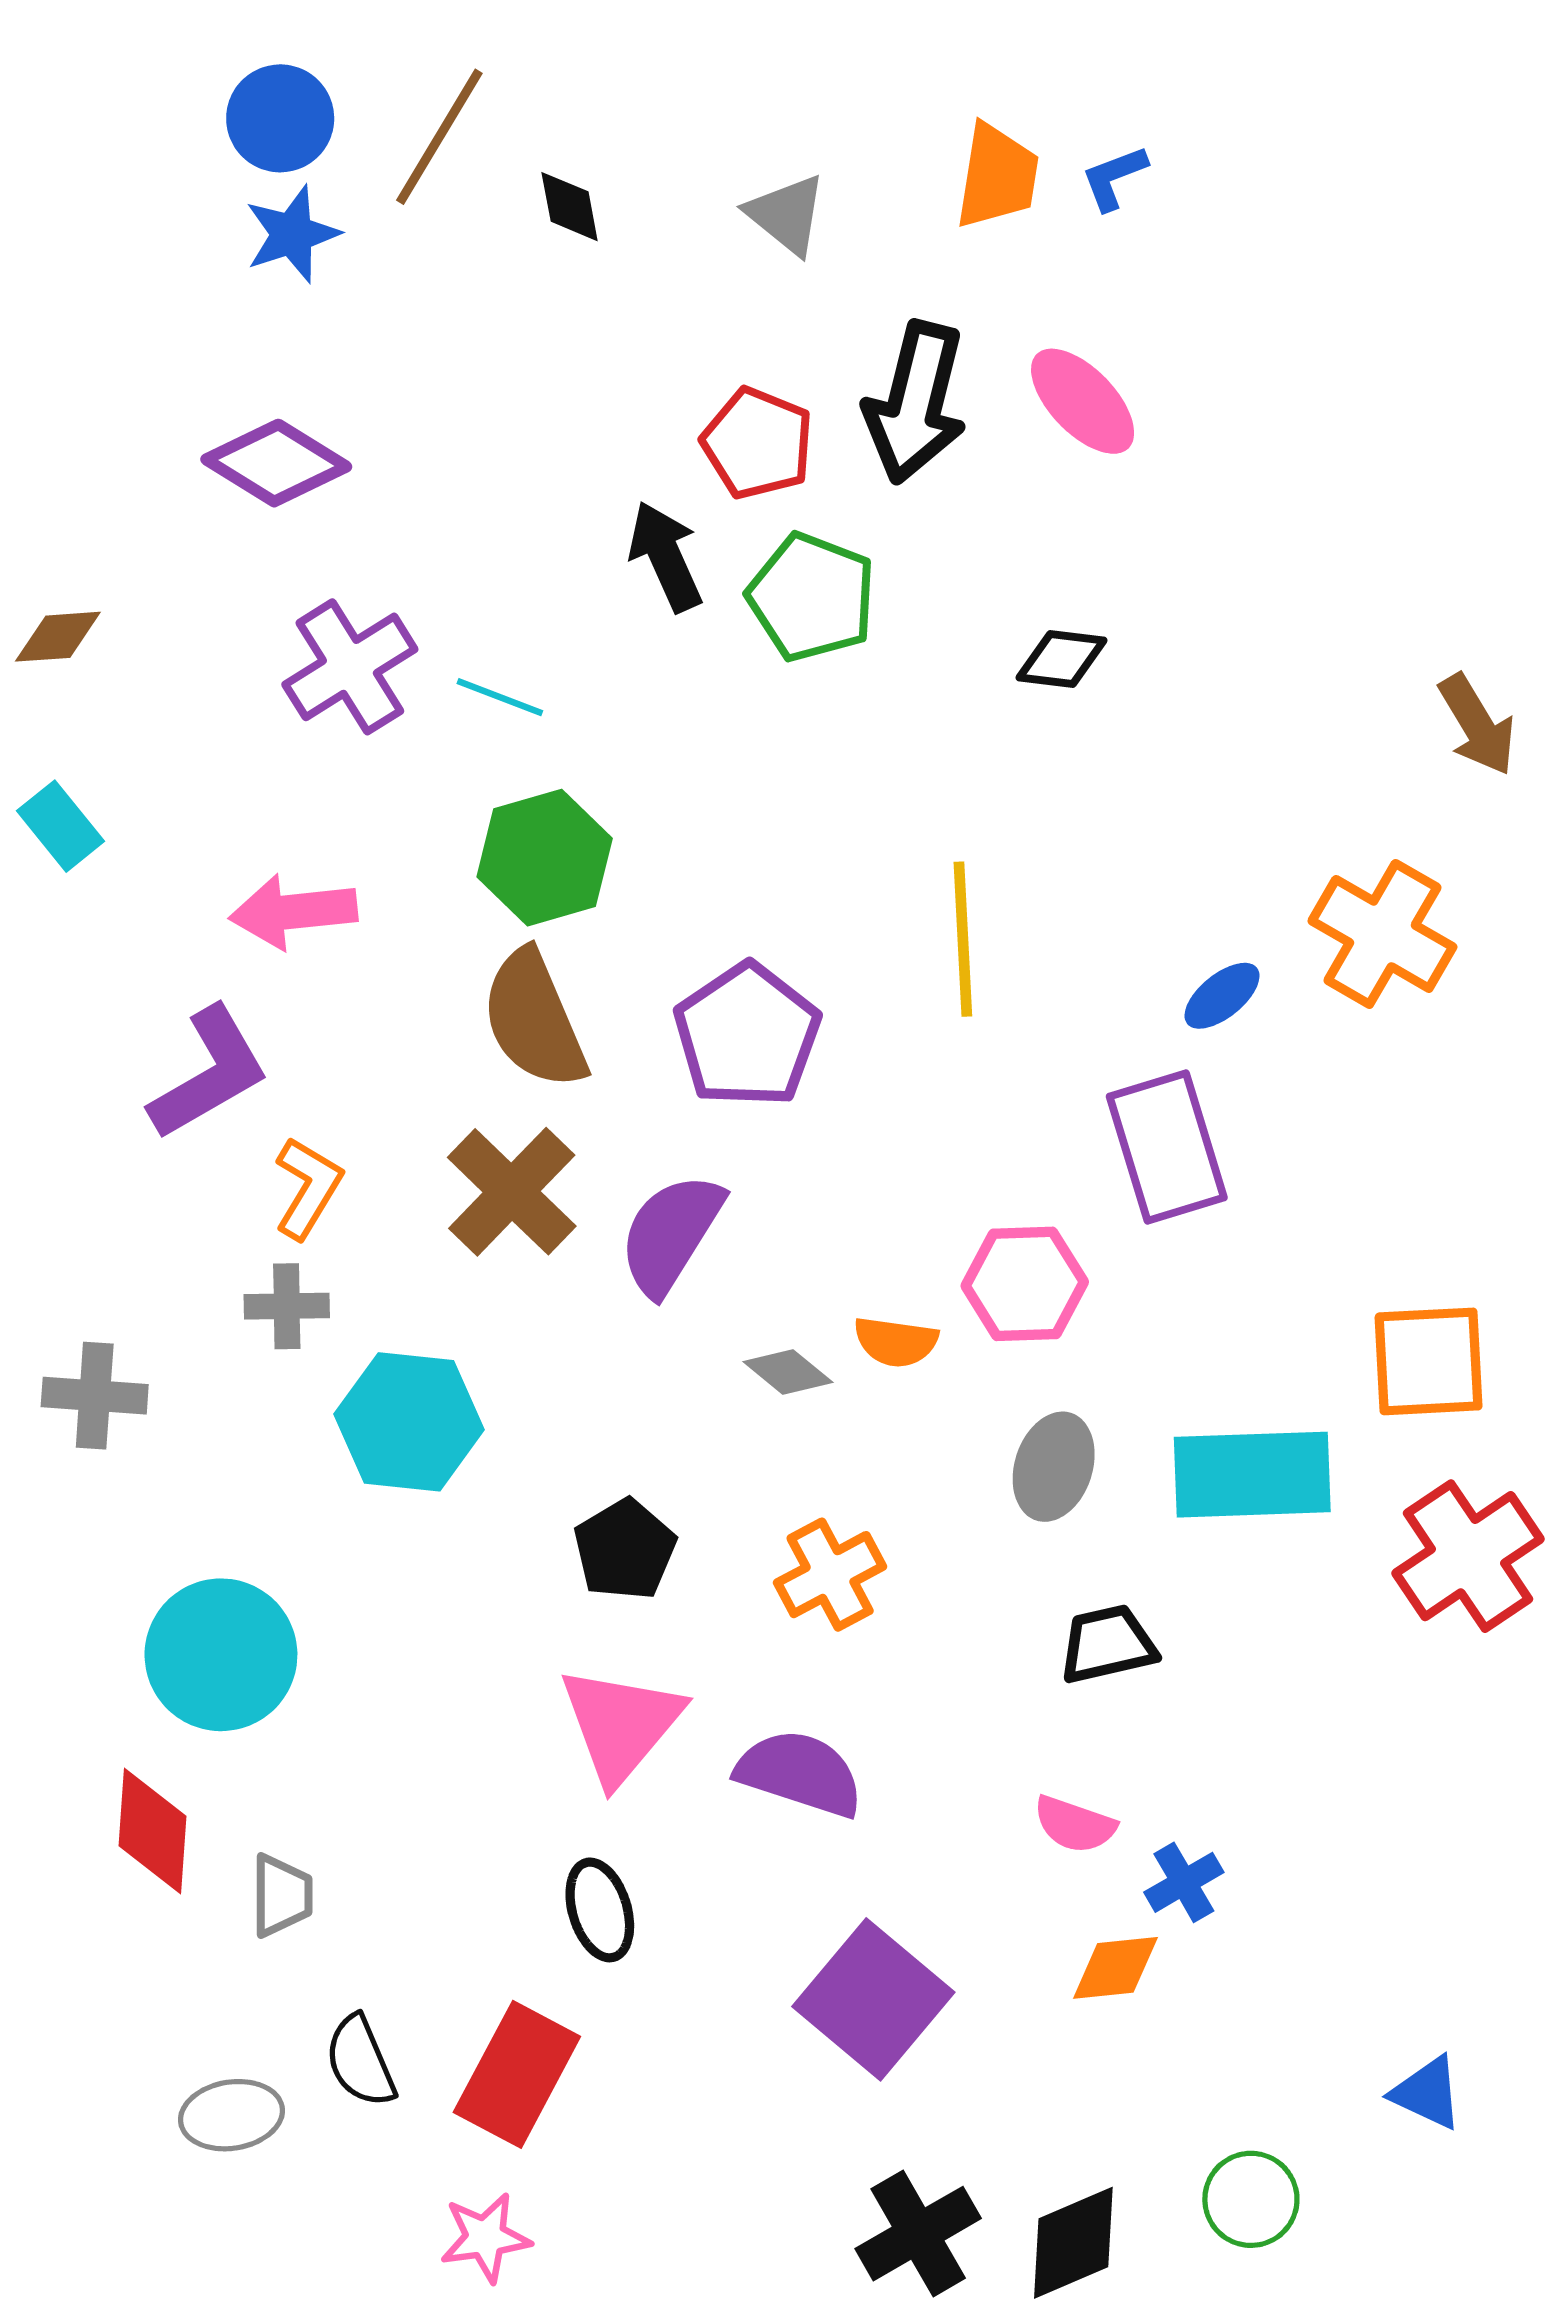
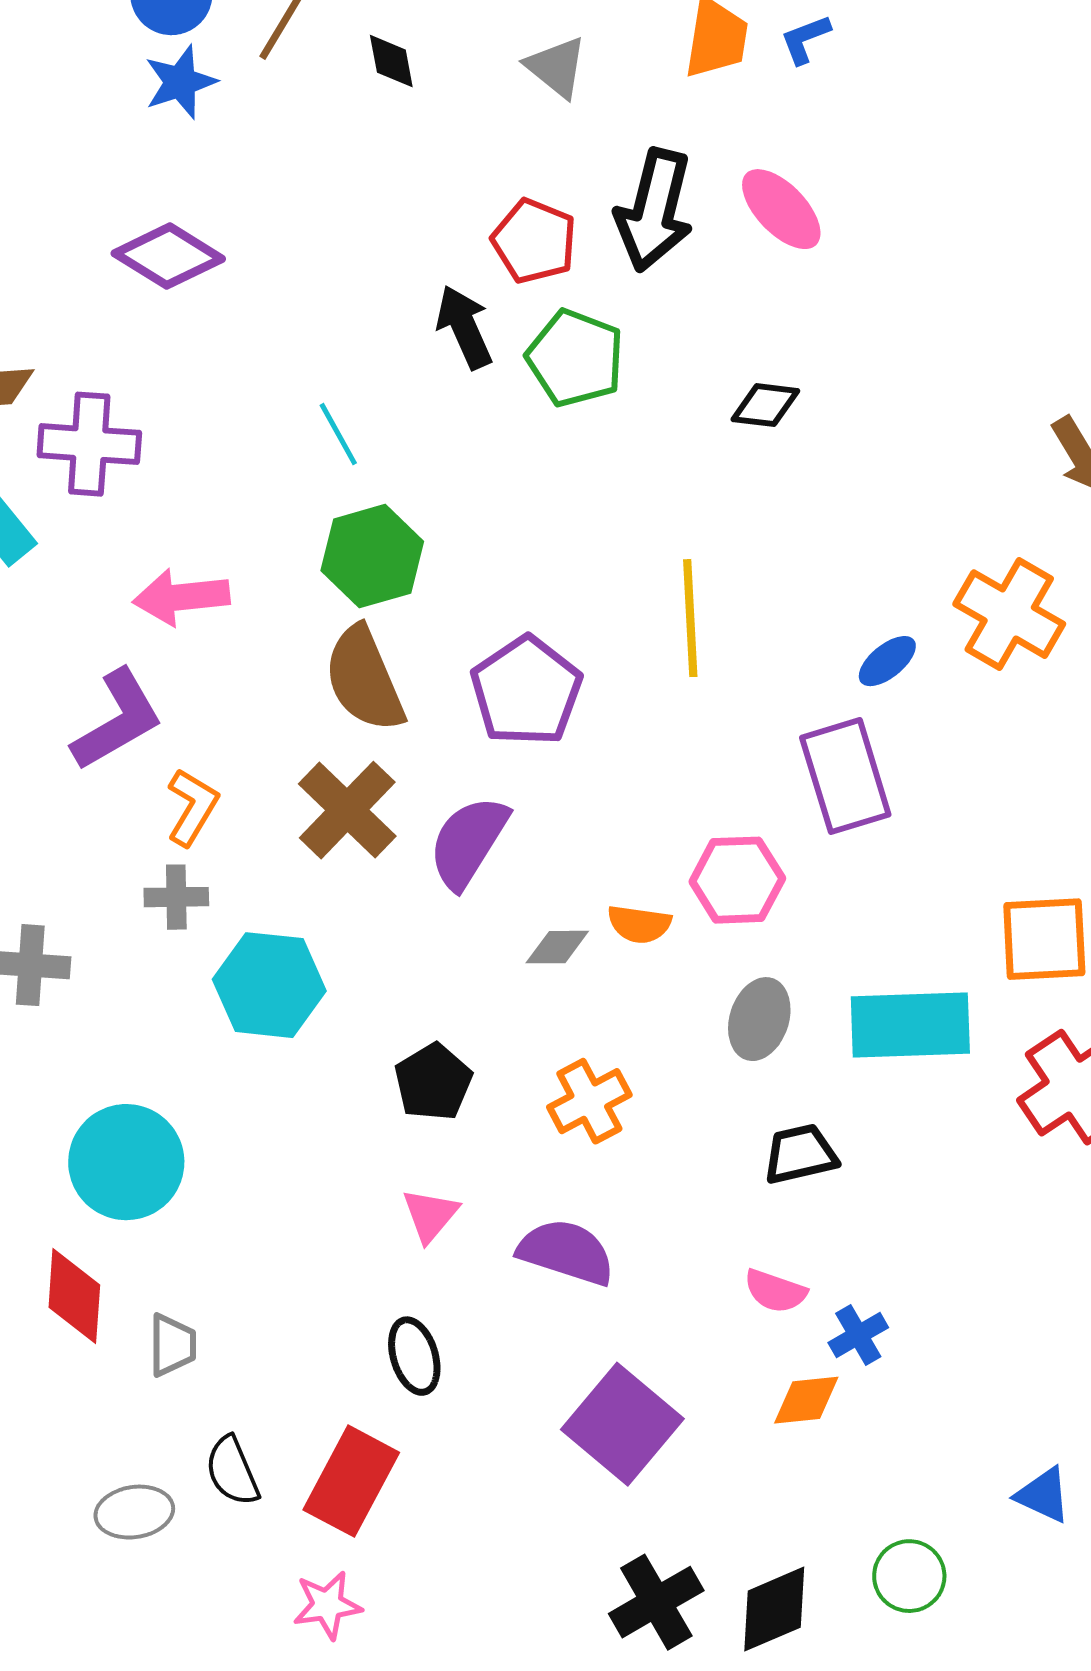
purple cross: (350, 667) -> (89, 444), moved, turned 36
cyan line: (500, 697) -> (338, 434), turned 40
gray diamond: (788, 1372) -> (557, 947), turned -40
pink triangle: (621, 1724) -> (430, 1215), size x0.6

